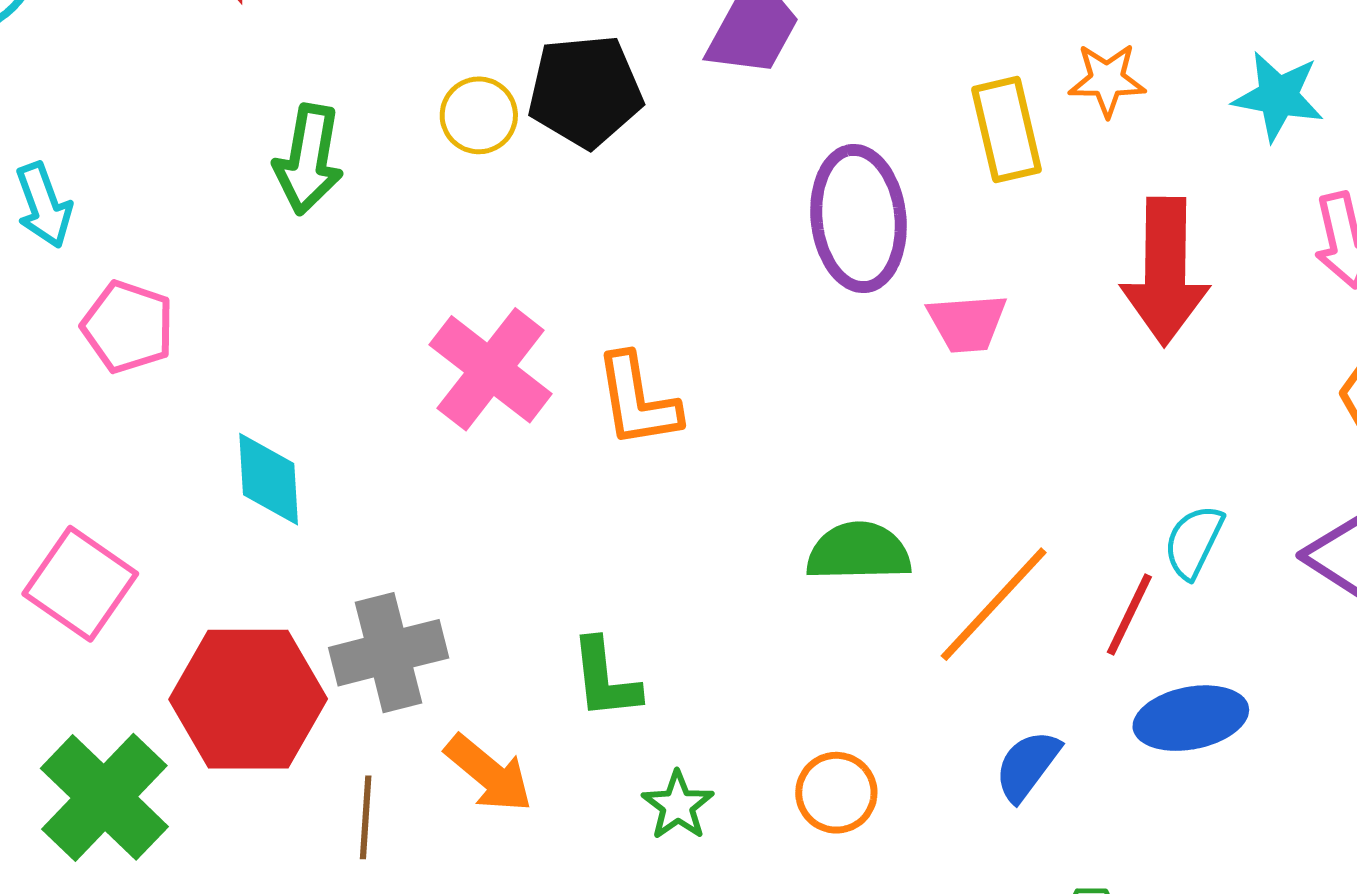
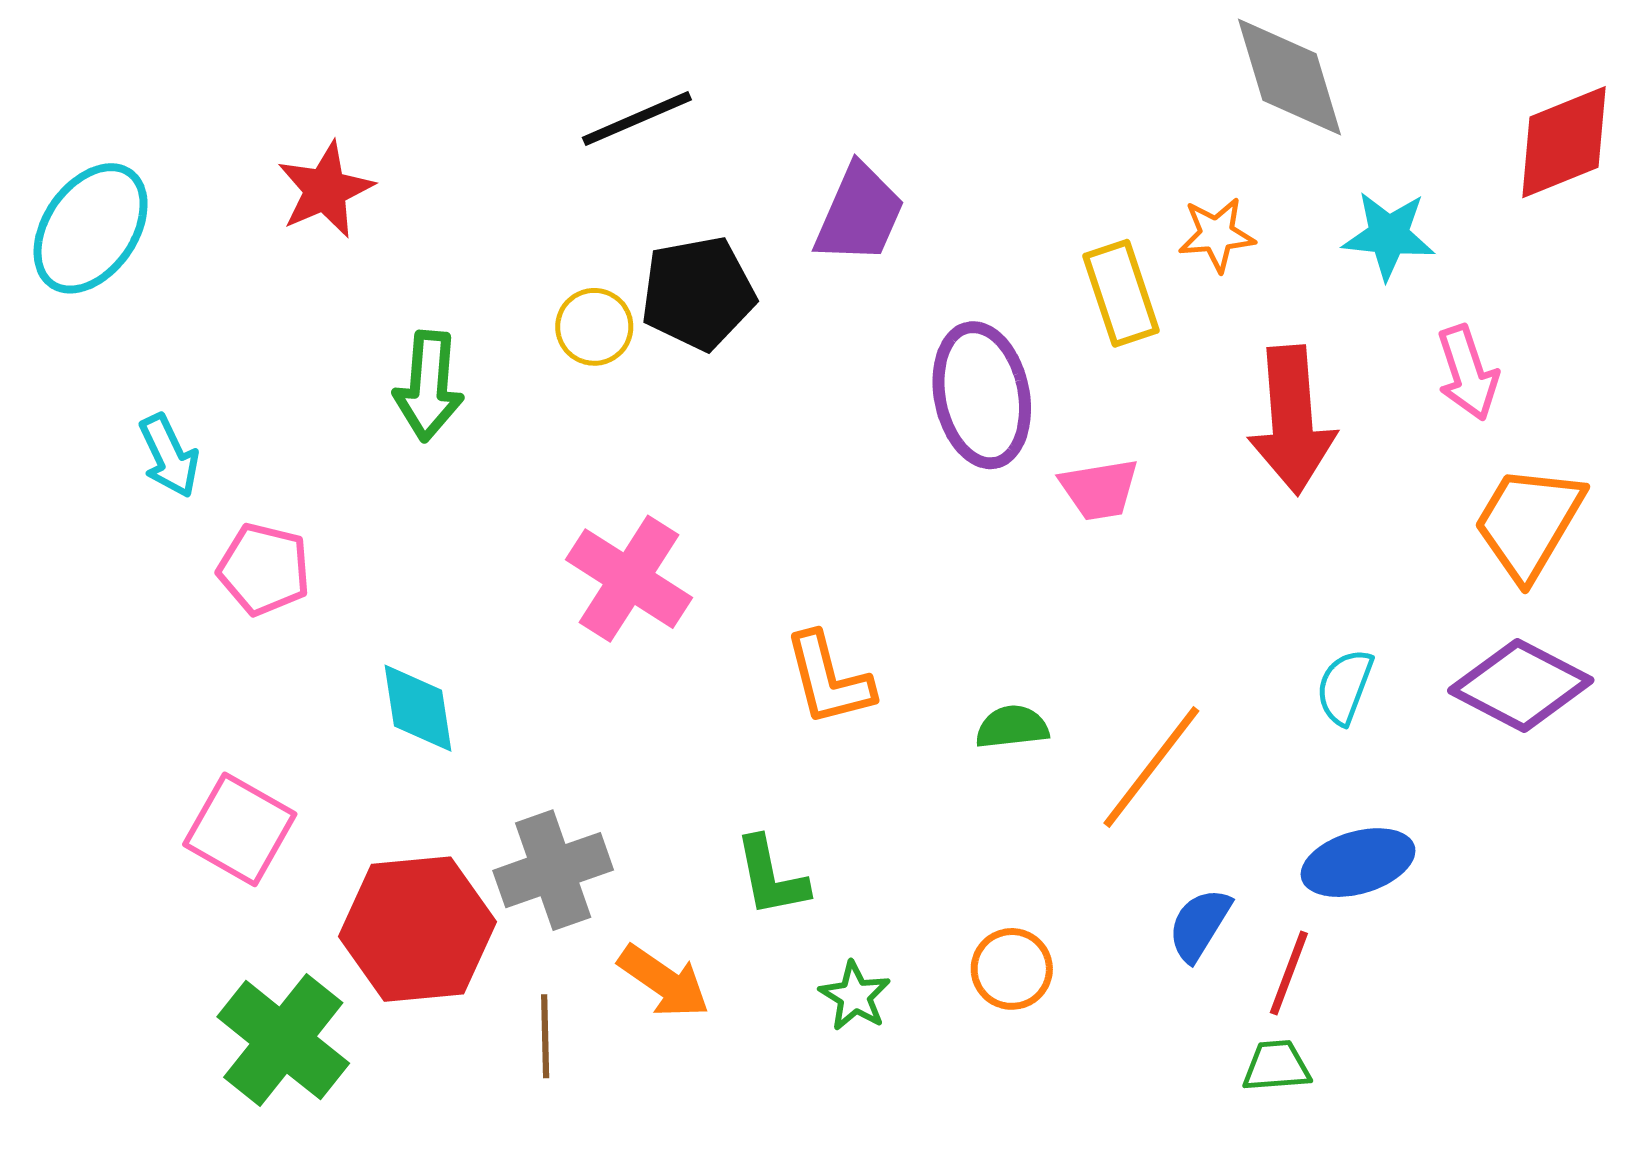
orange L-shape: (637, 401) -> (829, 679), moved
green semicircle: (859, 552) -> (1012, 727), size x0.7
red line: (1129, 615) -> (1289, 973), moved

